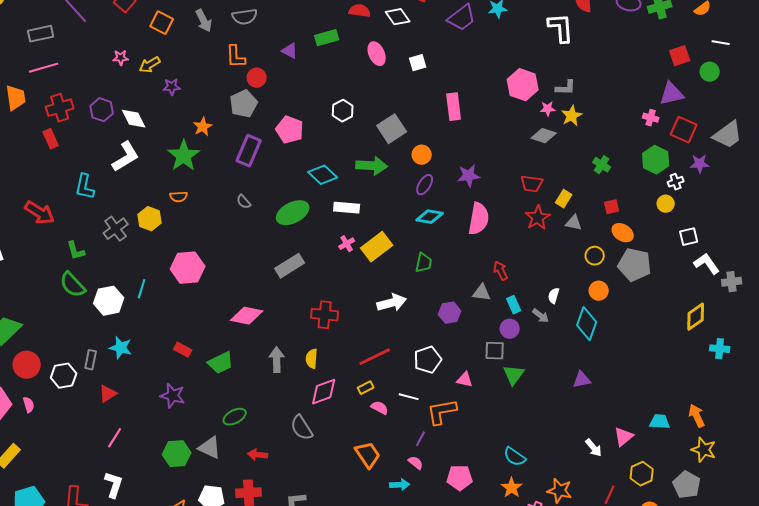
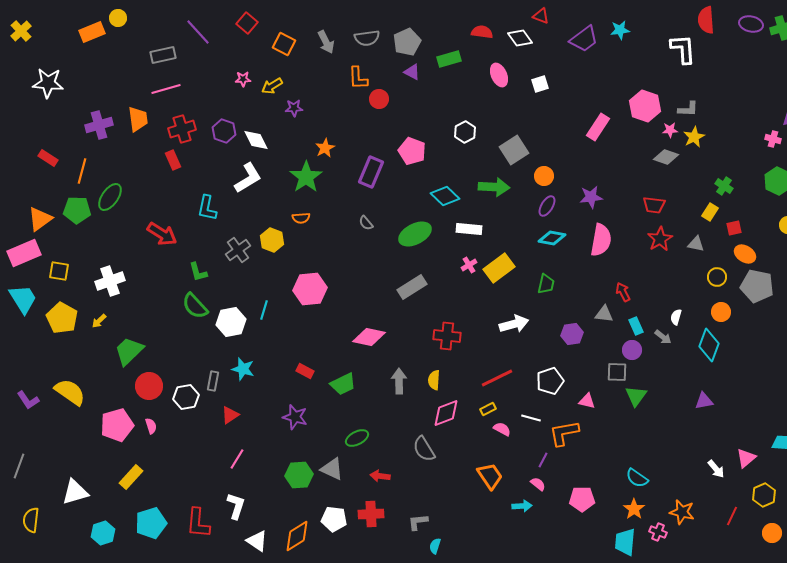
gray pentagon: (244, 104) -> (407, 42), moved
pink rectangle: (454, 107) -> (598, 127), moved, turned 40
yellow rectangle: (564, 199) -> (710, 212), moved

